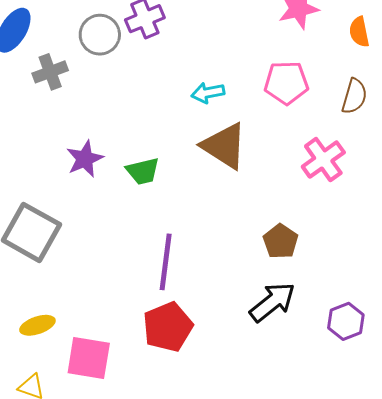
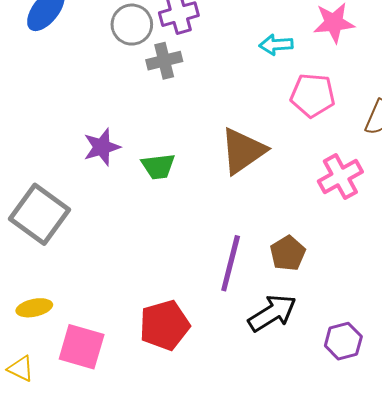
gray cross: (50, 72) -> (164, 61), moved
cyan arrow: (208, 93) -> (276, 45), moved
brown triangle: (224, 146) -> (243, 151), turned 46
purple line: (166, 262) -> (231, 263), moved

